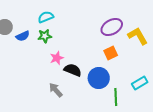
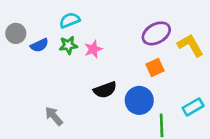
pink star: (57, 58) -> (93, 49), moved
black semicircle: (73, 70) -> (105, 90), turned 138
gray arrow: (56, 90) -> (54, 116), moved

